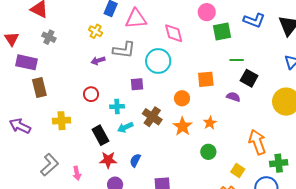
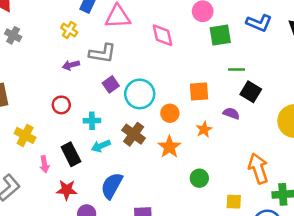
cyan circle: (158, 61) -> (140, 94), moved
purple square: (137, 84) -> (111, 84), moved, turned -32
yellow cross: (62, 121) -> (25, 135), turned 30
orange star: (210, 123) -> (204, 129), moved
red star: (108, 160) -> (67, 190), moved
blue semicircle: (135, 160) -> (112, 186), size x1.6
yellow square: (238, 171) -> (234, 202), turned -32
pink arrow: (77, 173) -> (44, 164), moved

